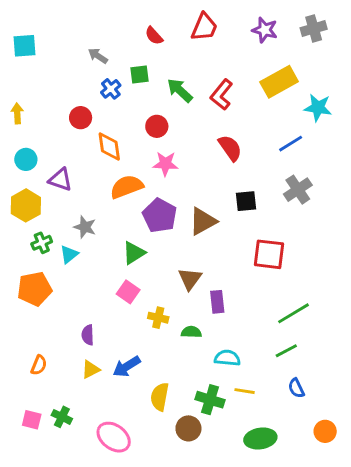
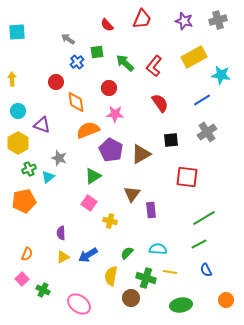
green semicircle: (191, 332) -> (127, 253), moved, turned -48
pink square: (32, 420) -> (22, 279), moved, turned 32

